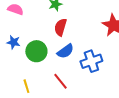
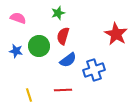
green circle: (36, 51) -> (39, 46), moved
red line: (60, 81) -> (63, 90), turned -54

